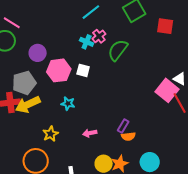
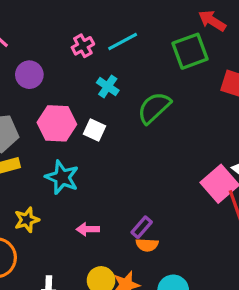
pink cross: (99, 36) -> (83, 46), moved
purple circle: (38, 53) -> (29, 75), moved
cyan star: (68, 104) -> (62, 177), size x1.5

